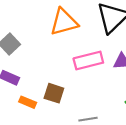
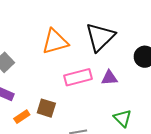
orange rectangle: (28, 102) -> (22, 117), turned -56

